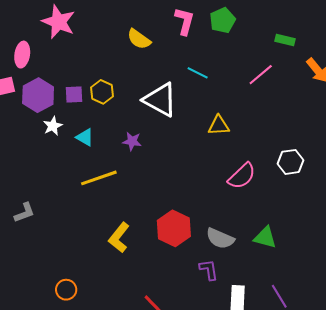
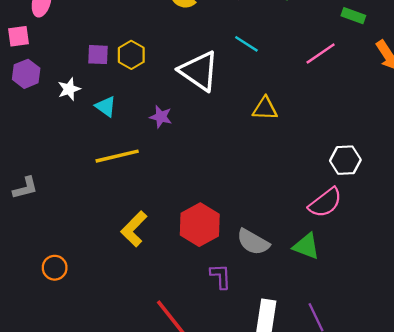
purple hexagon: (38, 95) -> (26, 74), moved, size x0.7
pink semicircle: (242, 176) -> (325, 203), moved
purple L-shape: (209, 270) -> (221, 276), moved
orange circle: (66, 290) -> (55, 268), moved

